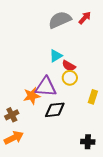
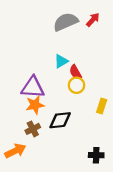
red semicircle: (69, 66) -> (75, 72), turned 32
purple triangle: (46, 87) -> (33, 87), moved
brown cross: (12, 115) -> (33, 129), moved

